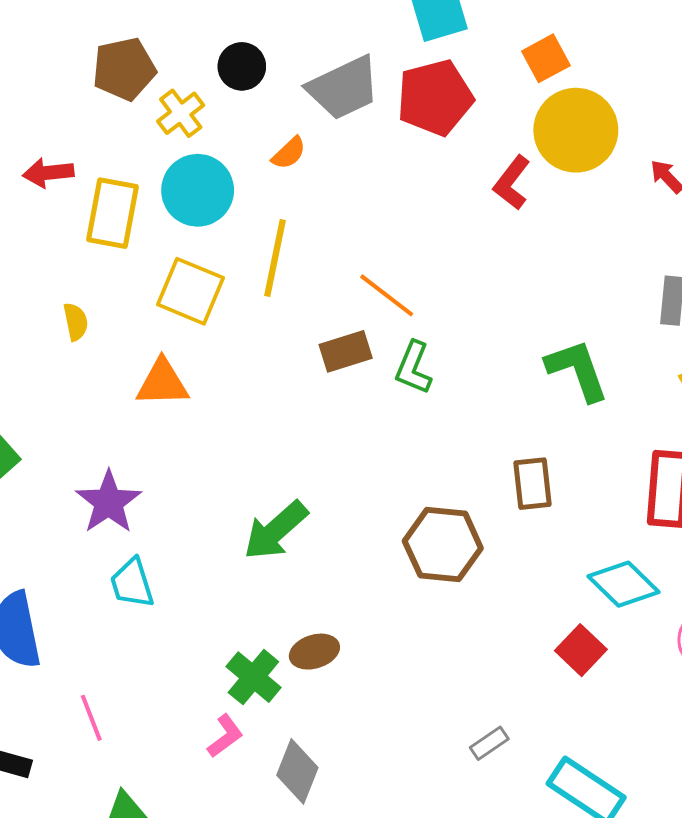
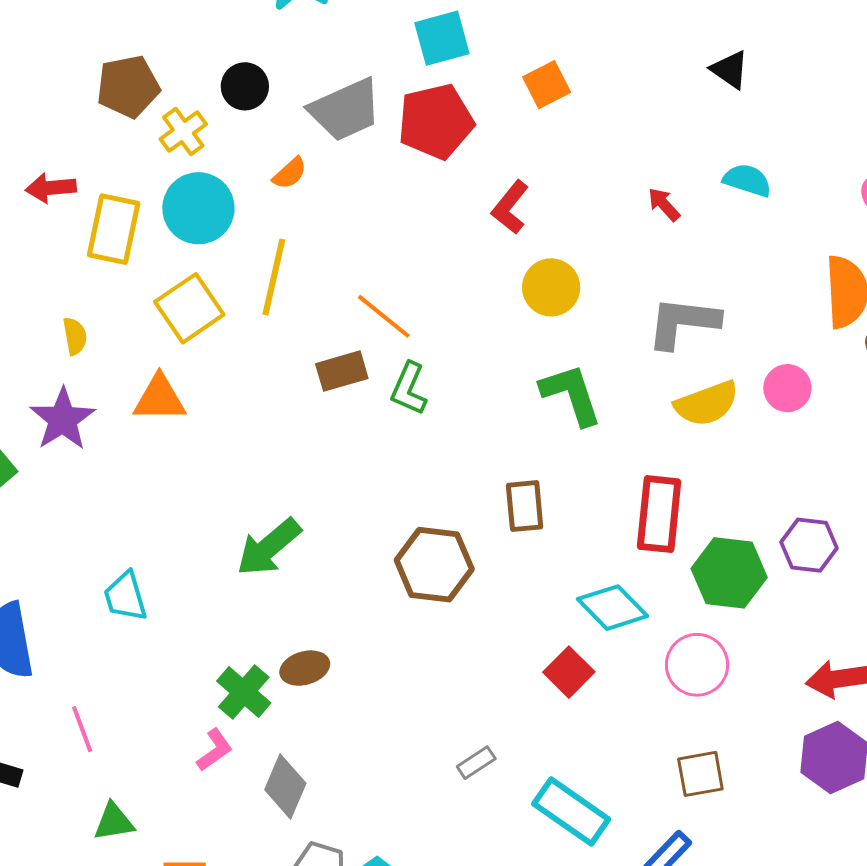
yellow circle: (576, 130) -> (551, 287), moved, size x0.7
yellow square: (190, 291) -> (189, 308), turned 32
purple star: (109, 502) -> (63, 419), moved

